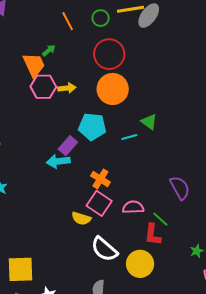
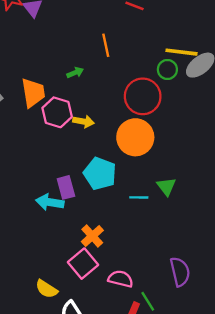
green circle: (101, 18) -> (167, 69), moved
orange trapezoid: (34, 65) -> (33, 93), moved
purple rectangle: (68, 146) -> (66, 187), turned -72
yellow semicircle: (81, 218) -> (46, 289), moved

